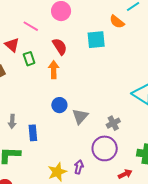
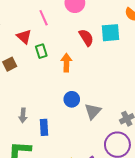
pink line: (31, 26) -> (44, 18), turned 35
red semicircle: (60, 47) -> (86, 38), moved

